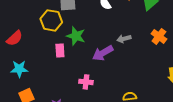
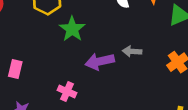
pink rectangle: (60, 51) -> (15, 69), moved

